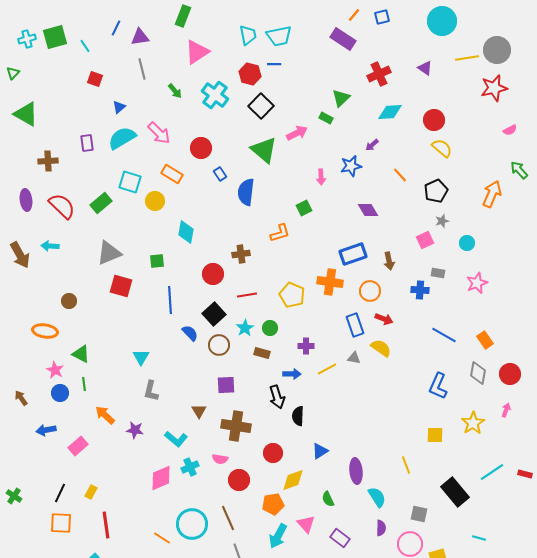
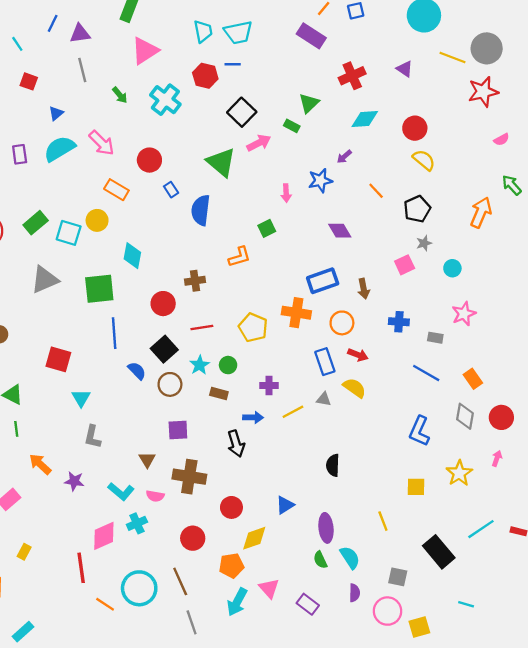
yellow line: (467, 58) -> (452, 58), turned 30
black square: (261, 106) -> (242, 112), moved
cyan square: (130, 182) -> (69, 233), moved
green square: (157, 261) -> (99, 289), size x1.8
gray rectangle: (438, 273) -> (435, 338), moved
red square: (121, 286) -> (58, 359), moved
black semicircle: (298, 416) -> (333, 465), moved
pink semicircle: (220, 459) -> (155, 496), moved
green semicircle: (328, 499) -> (320, 560), moved
red line: (106, 525) -> (81, 568), moved

